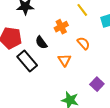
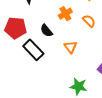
orange semicircle: (83, 43) -> (89, 21), moved

